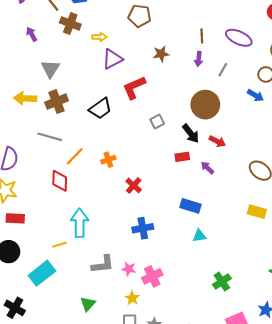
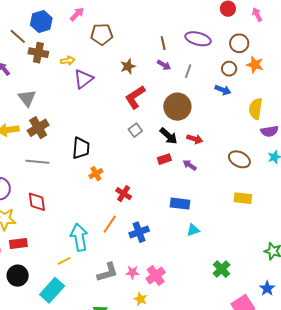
purple arrow: (199, 59) -> (164, 65), turned -56
red L-shape: (134, 88) -> (135, 97), moved
black trapezoid: (100, 109) -> (81, 148), moved, turned -40
orange line: (75, 156) -> (110, 224), moved
red diamond: (60, 181) -> (37, 202), moved

